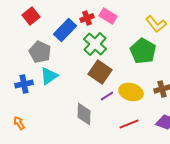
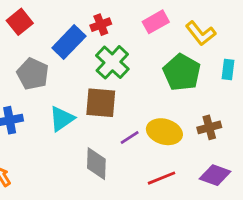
pink rectangle: (108, 16) -> (156, 22), moved, turned -60
brown square: (100, 72) -> (101, 103), moved, turned -30
cyan triangle: (49, 76) -> (62, 119), moved

